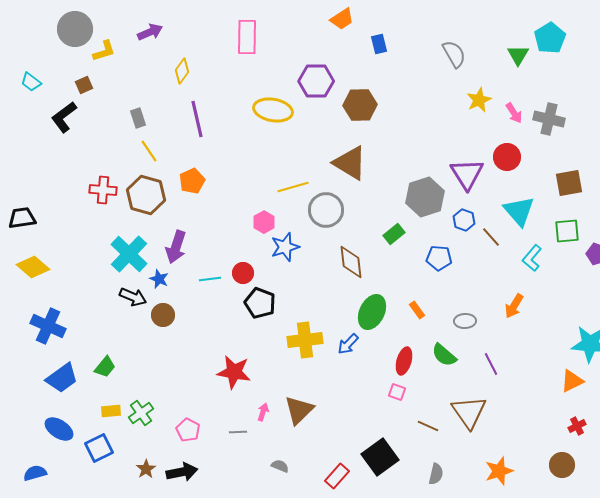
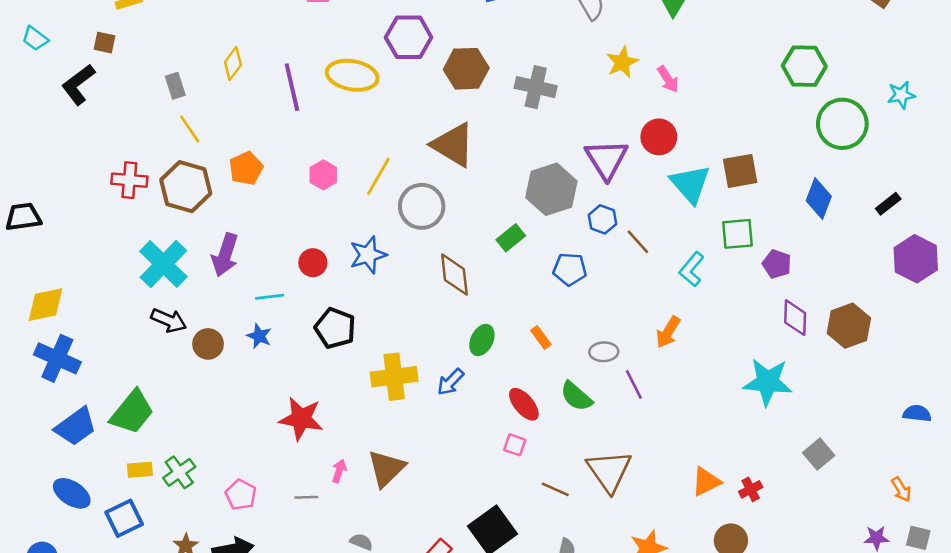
yellow diamond: (182, 71) -> (233, 63), moved
brown square: (84, 85) -> (104, 43), turned 36
purple line: (197, 119) -> (292, 87), moved
gray cross: (549, 119) -> (536, 87), moved
yellow line: (293, 187) -> (378, 176), turned -44
cyan triangle: (519, 211) -> (690, 184), moved
pink hexagon: (264, 222) -> (323, 175), moved
yellow diamond: (33, 267) -> (46, 305), moved, turned -52
red circle: (243, 273) -> (313, 263), moved
blue star: (159, 279) -> (259, 336), moved
green ellipse: (372, 312) -> (482, 340), size x0.7
red ellipse: (404, 361) -> (524, 404), turned -56
purple line: (491, 364) -> (634, 385), moved
green trapezoid: (105, 367) -> (132, 412), size x1.6
orange triangle: (572, 381) -> (706, 482), moved

